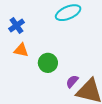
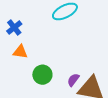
green circle: (48, 63) -> (42, 75), moved

